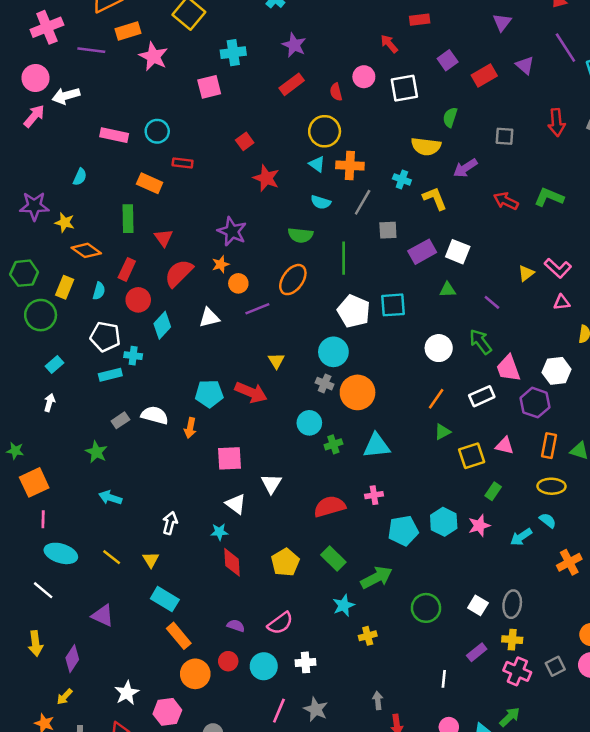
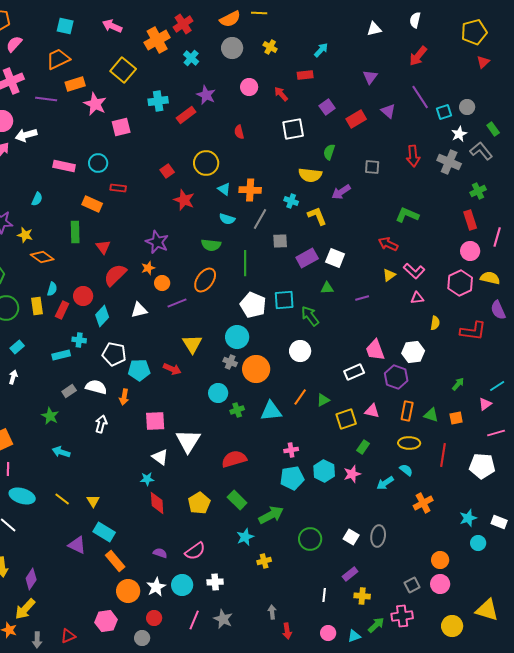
pink circle: (364, 77) -> (249, 87), moved
red rectangle: (292, 84) -> (186, 115), moved
pink square: (209, 87) -> (121, 127), moved
yellow circle: (325, 131) -> (206, 163), moved
red arrow: (506, 201) -> (388, 244), moved
red rectangle: (127, 269) -> (62, 310), moved
yellow rectangle: (65, 287) -> (37, 306), moved, turned -30
purple line: (492, 302) -> (362, 298), turned -56
white pentagon: (105, 337) -> (114, 354), moved
green arrow: (480, 342) -> (310, 316), moved
white circle: (439, 348) -> (300, 351), moved
yellow triangle: (276, 361) -> (192, 344), size x1.5
red arrow: (251, 392) -> (172, 369), size x0.7
orange line: (436, 399) -> (300, 397), moved
white triangle: (271, 484) -> (188, 441), size x1.5
pink cross: (374, 495) -> (291, 450), moved
white arrow: (170, 523) -> (101, 424), moved
purple triangle: (103, 616) -> (77, 545), moved
yellow cross: (512, 640) -> (362, 596), moved
red circle: (228, 661) -> (154, 618), moved
pink cross: (517, 671) -> (402, 616), moved, turned -30
white star: (127, 693) -> (156, 587), moved
yellow arrow: (65, 697) -> (25, 609), size x1.6

